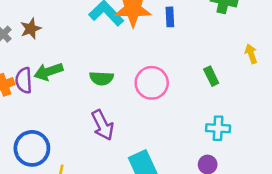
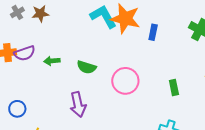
green arrow: (48, 72) -> (52, 61), moved, size x0.7
purple semicircle: (24, 80) -> (25, 53), turned -120
blue circle: (32, 148) -> (17, 109), size x0.6

